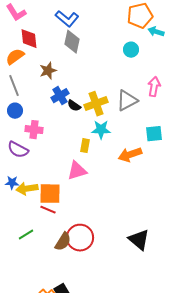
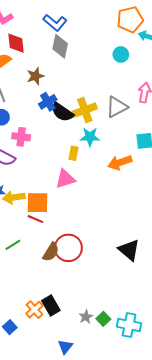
black semicircle: (74, 106) -> (62, 112), size x1.6

